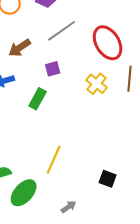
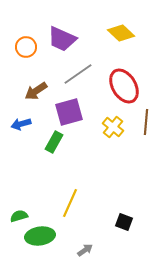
purple square: (53, 69) -> (69, 112), size x1.8
green ellipse: (24, 193) -> (40, 236), turned 40

